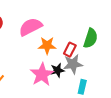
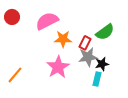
green semicircle: (90, 38) -> (105, 32), turned 36
black star: (57, 70) -> (102, 64), moved

